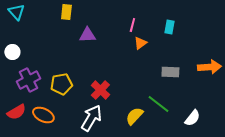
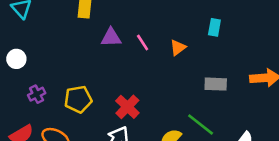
pink line: (132, 25) -> (143, 42), moved, turned -48
purple cross: (28, 80) -> (37, 94), size x0.6

